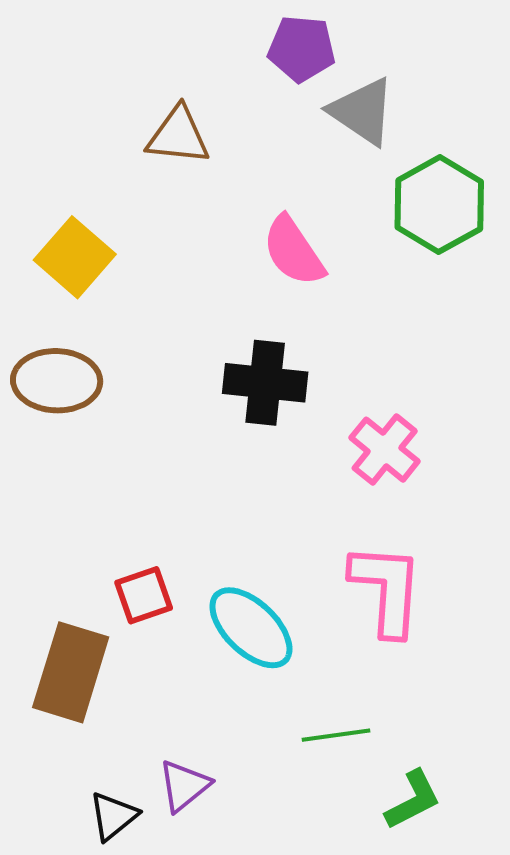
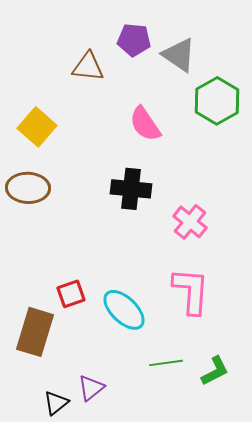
purple pentagon: (302, 49) -> (134, 40), moved
green L-shape: (413, 800) -> (215, 371), moved

